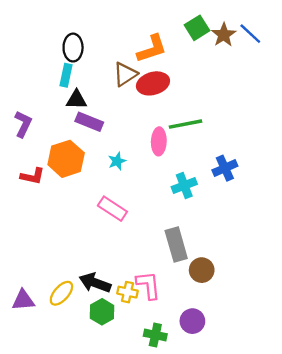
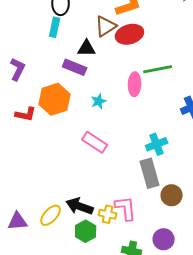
black triangle: (76, 100) -> (87, 48), moved
cyan cross: (184, 185) -> (157, 144), moved

